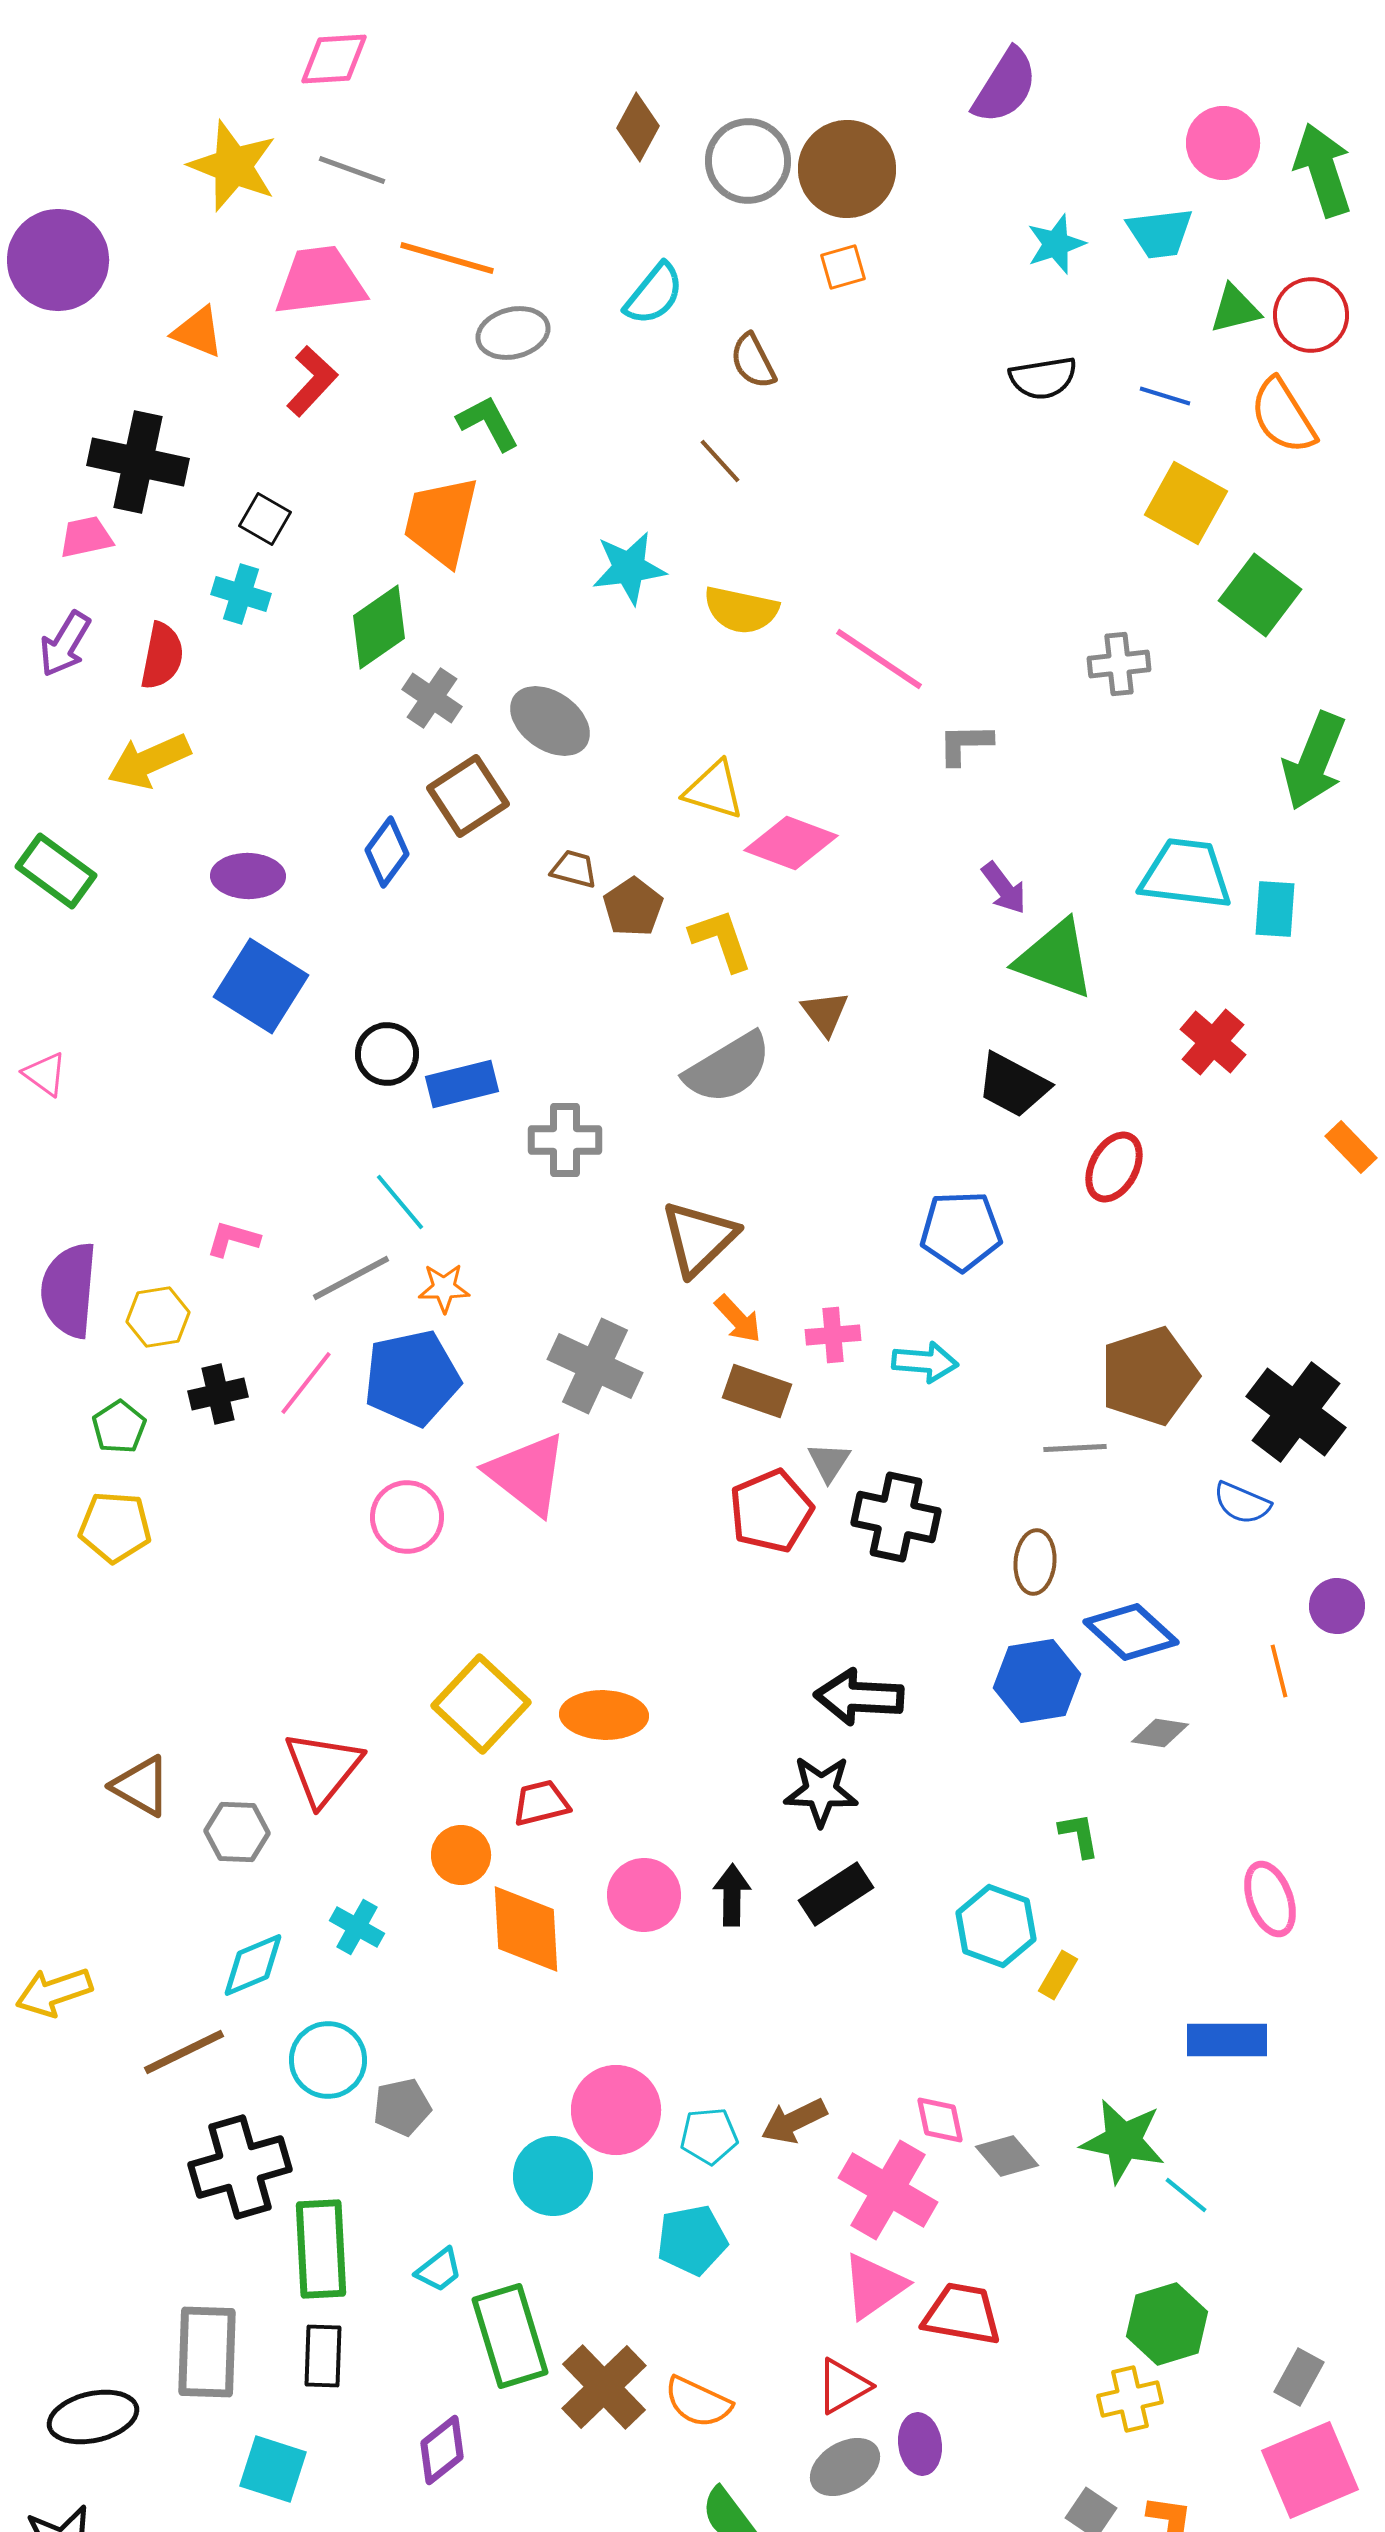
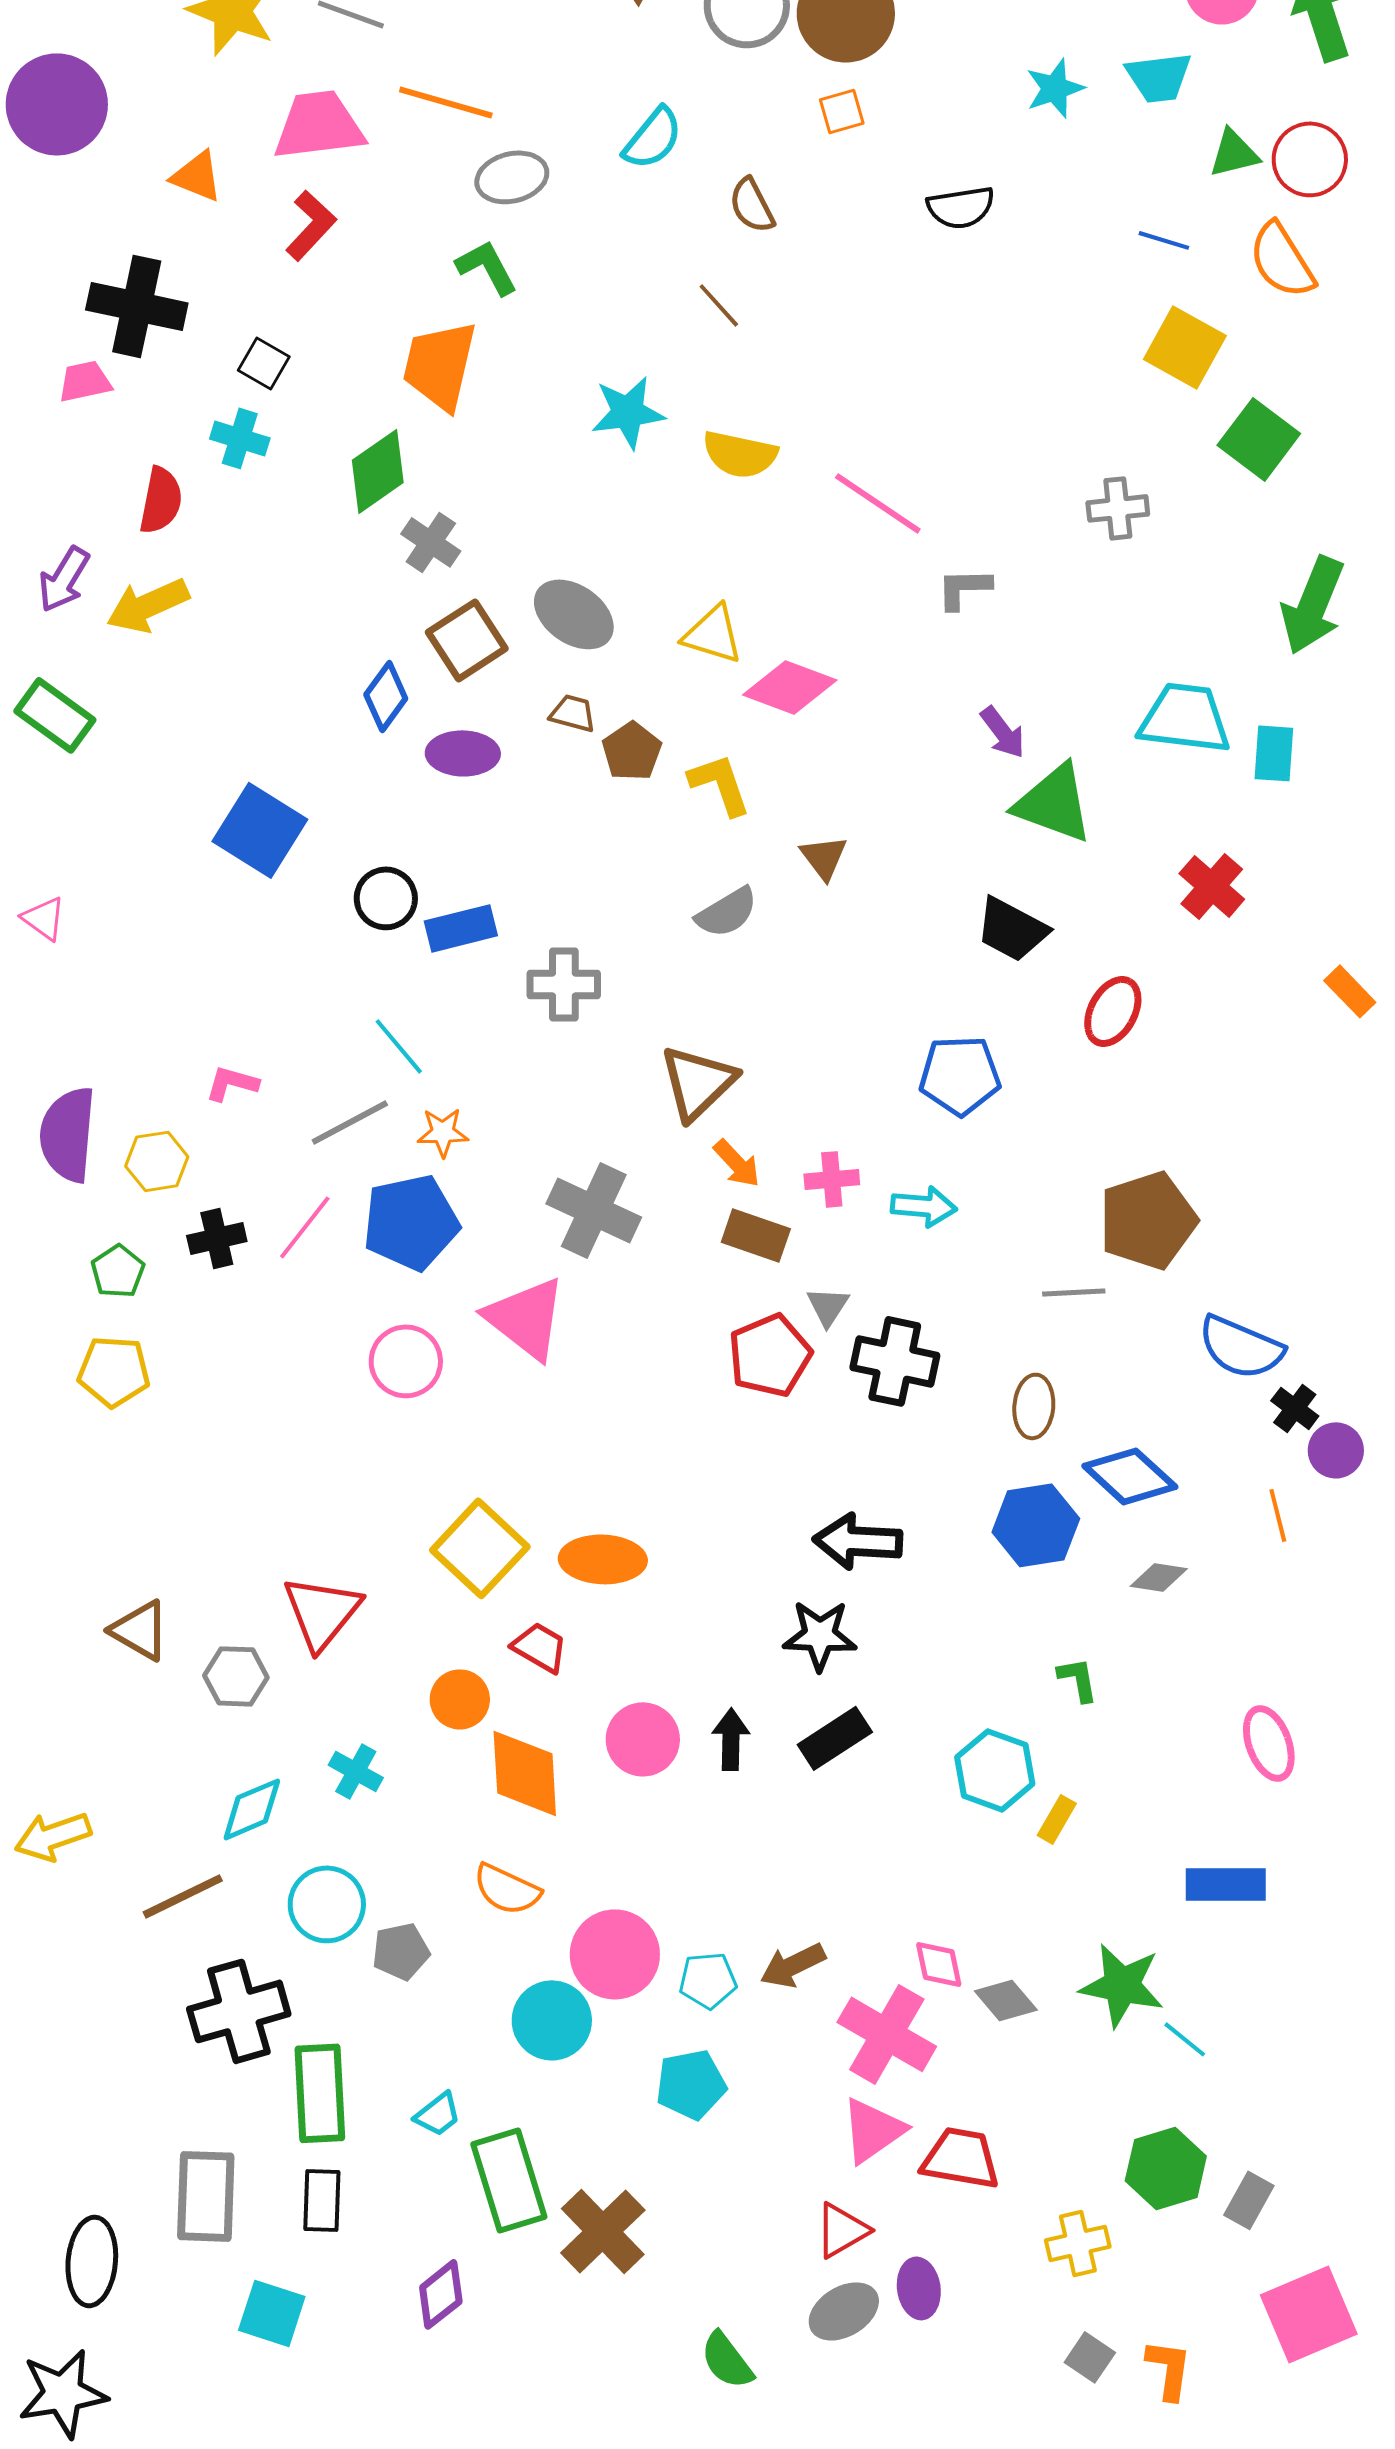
black semicircle: (1043, 378) -> (961, 207), moved
purple arrow: (65, 644) -> (64, 579), moved
gray ellipse: (550, 721) -> (574, 614), moved
purple ellipse: (248, 876) -> (463, 753), moved
gray semicircle: (728, 1068) -> (727, 912), size x0.7
black cross: (1296, 1412) -> (1295, 1408), moved, size x0.5
blue semicircle: (1242, 1503) -> (1241, 1347), size x1.5
red trapezoid: (541, 1803) -> (540, 1647), turned 44
gray rectangle: (1299, 2377) -> (1249, 2200), moved
yellow cross: (1130, 2399) -> (1078, 2243), moved
orange semicircle: (698, 2402) -> (507, 1889), moved
black ellipse: (93, 2417) -> (92, 2261), turned -72

